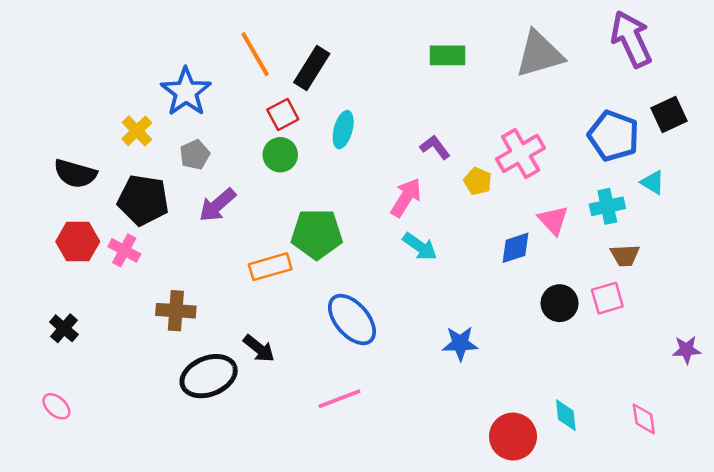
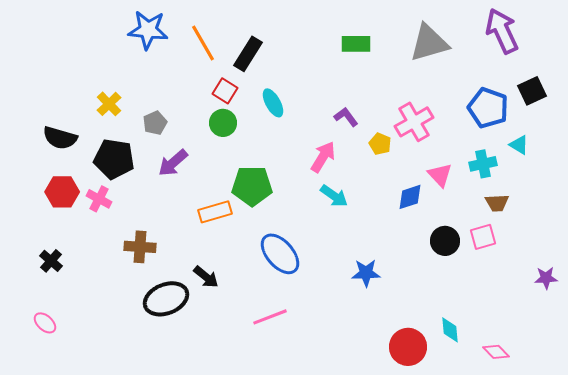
blue star: (186, 92) -> (148, 30), moved, turned -30
red square: (283, 114) -> (225, 91), turned -30
cyan ellipse: (343, 130) -> (273, 103), turned -44
pink diamond: (644, 419) -> (496, 352), moved, turned -36

